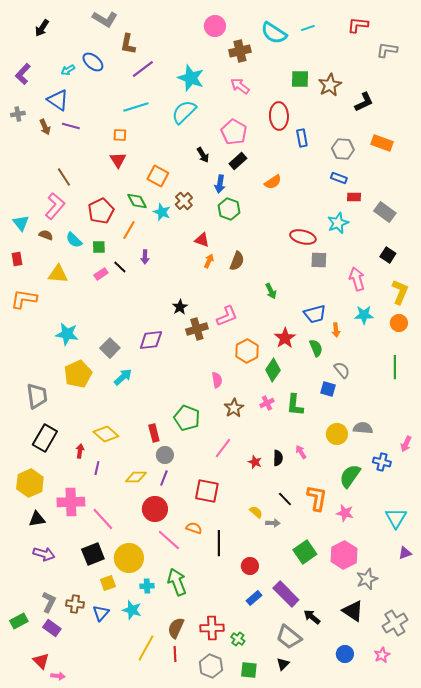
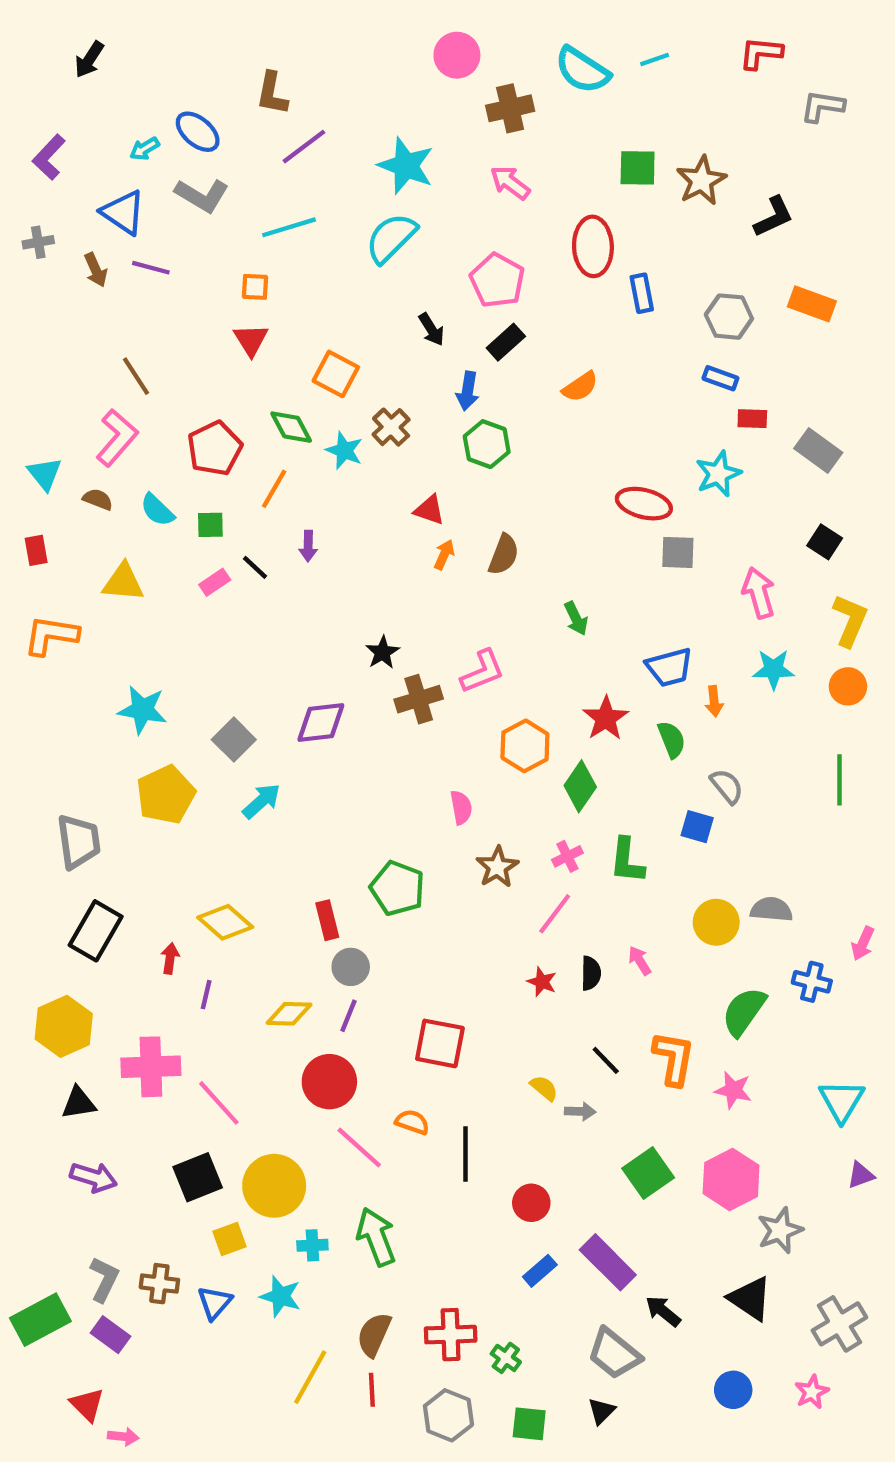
gray L-shape: (105, 19) -> (202, 195), moved
pink line: (223, 448) -> (555, 914), moved
green rectangle: (19, 621) -> (40, 1320), size x1.5

